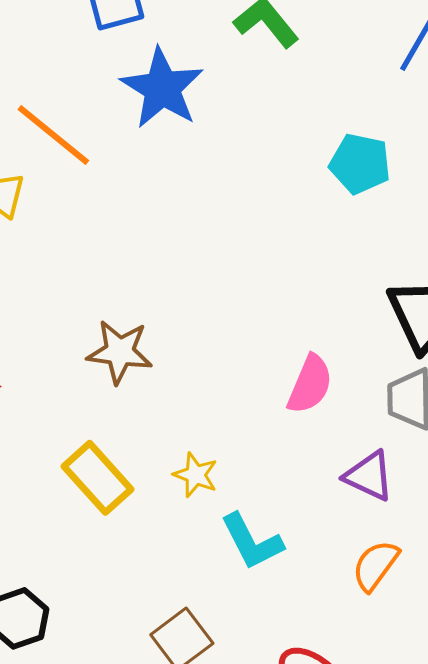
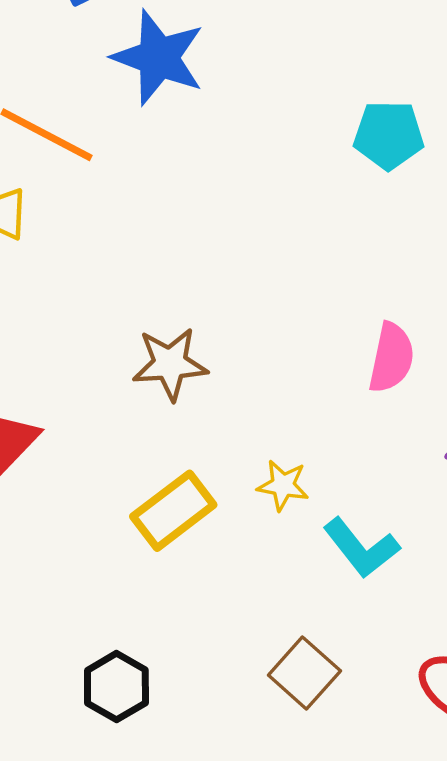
cyan pentagon: (360, 164) -> (389, 135), moved
yellow rectangle: (98, 478) -> (173, 511), turned -74

